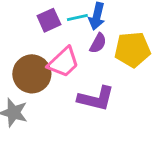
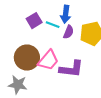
cyan line: (77, 18) -> (53, 25), moved, turned 40
pink trapezoid: (63, 62) -> (48, 60), moved

